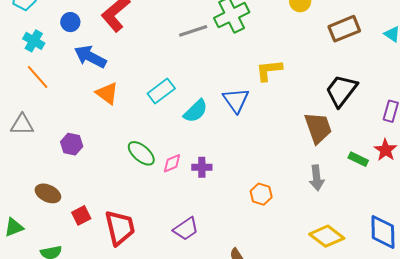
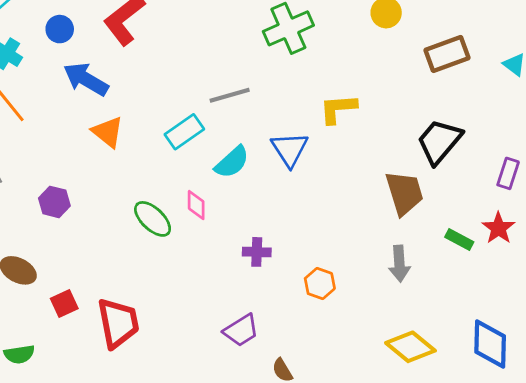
gray line: (193, 31) -> (230, 95), moved
pink diamond: (172, 163) -> (196, 205), moved, turned -70
purple cross: (202, 167) -> (257, 252), moved
purple trapezoid: (186, 229) -> (241, 330), moved

